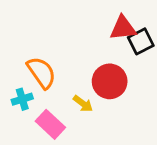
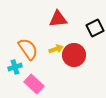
red triangle: (123, 28) -> (58, 19), moved
yellow arrow: (83, 104) -> (56, 49), moved, turned -56

